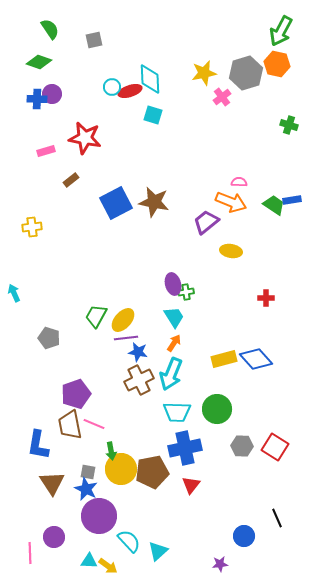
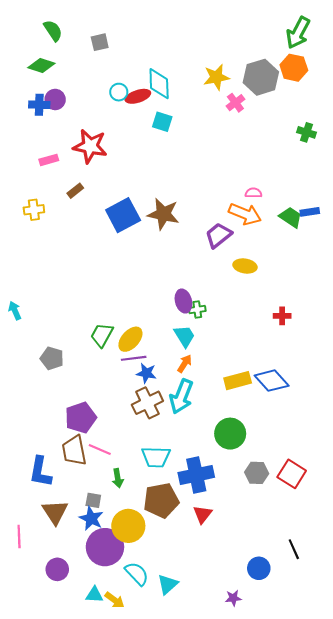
yellow cross: (32, 227) -> (34, 210), moved
cyan trapezoid: (177, 412) -> (156, 457), moved
yellow circle: (121, 469) -> (128, 526), moved
pink line: (30, 553) -> (19, 536), moved

